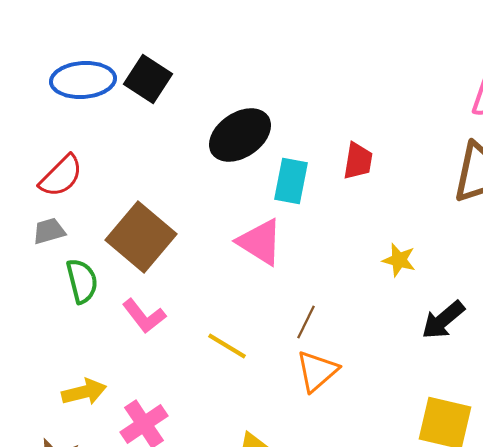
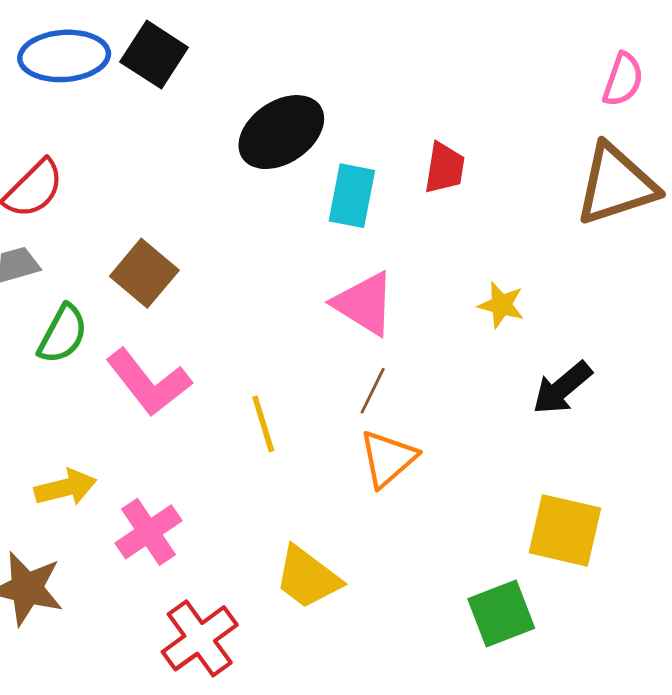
brown square: (141, 237) -> (144, 273), size x0.7
pink triangle: (260, 242) -> (364, 304), moved
green semicircle: (82, 281) -> (63, 334), turned 42
pink L-shape: (144, 316) -> (148, 382), size x1.4
yellow line: (227, 346) -> (263, 424), turned 42

